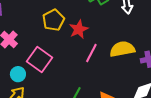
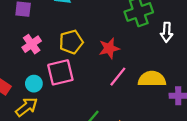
yellow pentagon: (53, 20) -> (71, 42), moved
pink square: (40, 60) -> (60, 72), turned 30

